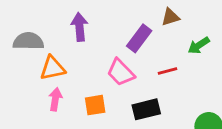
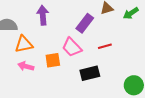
green arrow: (199, 45) -> (131, 13), moved
pink arrow: (55, 99) -> (26, 66), turned -84
orange square: (95, 105) -> (53, 60), moved

